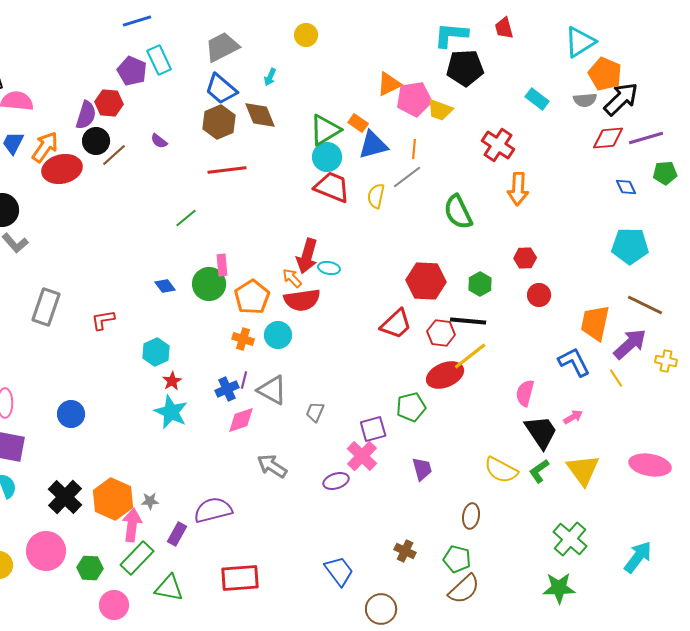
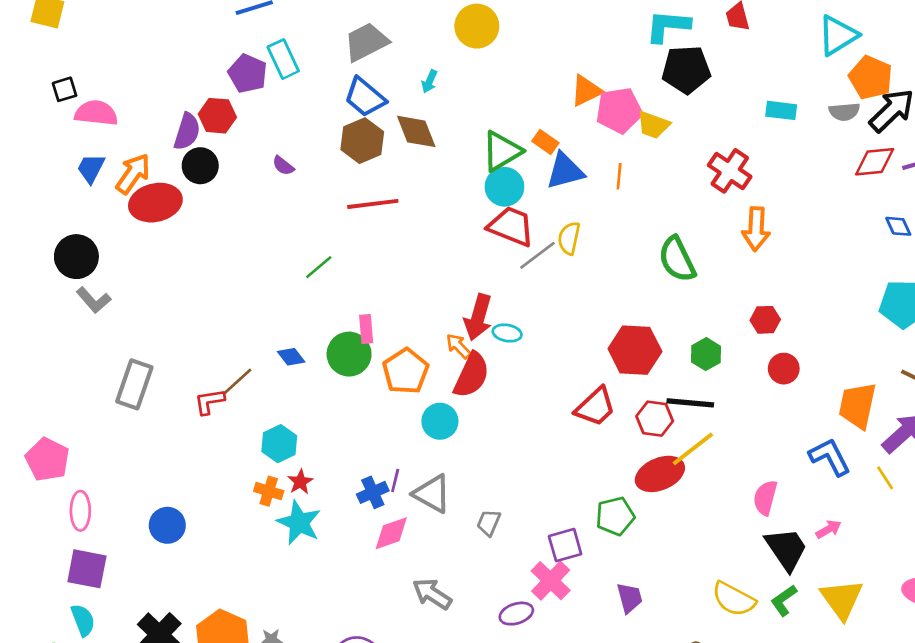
yellow circle: (306, 35) -> (477, 26), size x1.4
cyan rectangle: (537, 99) -> (781, 110), turned -30
brown line: (114, 155) -> (237, 382), moved
gray line: (407, 177) -> (537, 255), moved
red semicircle: (302, 300) -> (472, 375), turned -57
orange cross: (243, 339) -> (269, 491), moved

